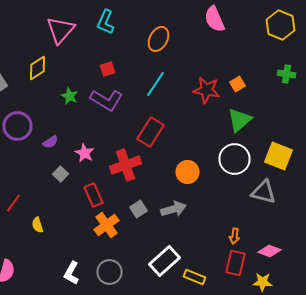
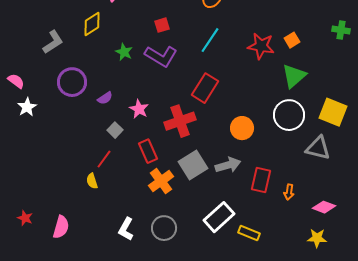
red line: (14, 203) -> (104, 159), moved
gray square: (138, 209) -> (193, 165), size x1.6
red rectangle: (236, 263) -> (261, 180), moved

